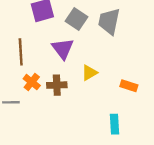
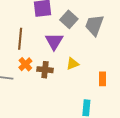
orange rectangle: (129, 86) -> (102, 79), turned 64

